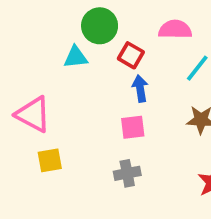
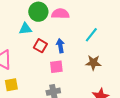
pink semicircle: (175, 30) -> (60, 14), moved
red square: (131, 55) -> (40, 46), moved

